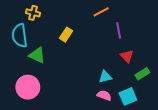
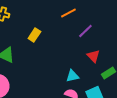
purple line: (119, 30) -> (85, 31), turned 56

